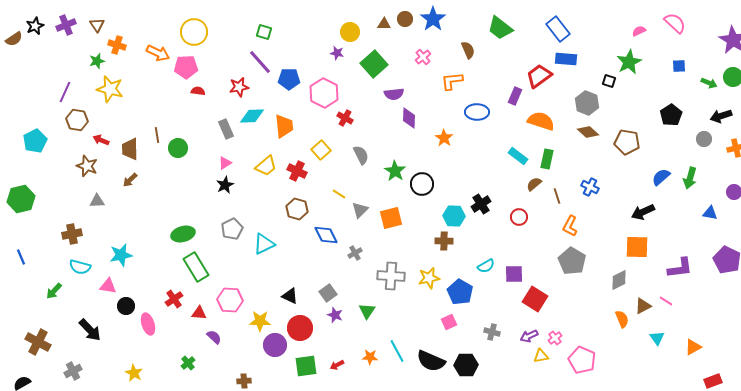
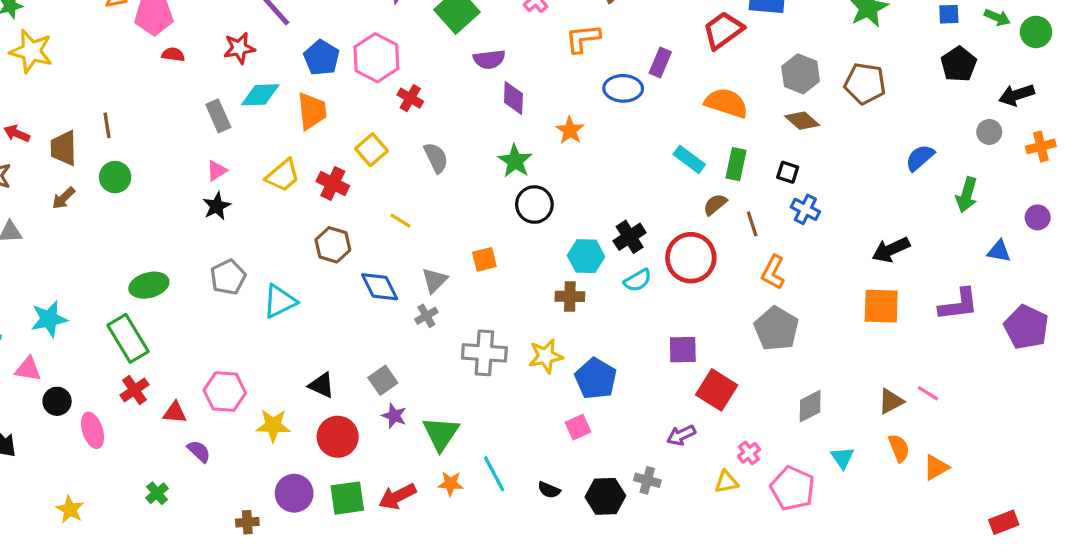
blue pentagon: (289, 79) -> (322, 58), moved, turned 30
black square: (609, 81) -> (788, 172), moved
green arrow: (709, 83) -> (997, 17), moved
purple rectangle: (515, 96) -> (660, 63), moved
black pentagon: (671, 115) -> (959, 64), moved
brown pentagon: (627, 142) -> (865, 84), moved
green circle: (178, 148) -> (115, 177), moved
green star: (395, 171) -> (515, 161), moved
blue semicircle: (661, 177) -> (920, 158), moved
gray triangle: (360, 210) -> (434, 280), moved
red circle: (519, 217) -> (691, 258), size x1.8
orange square: (391, 218) -> (484, 259), size x0.7
cyan semicircle: (486, 266) -> (638, 280), moved
green rectangle: (196, 267) -> (128, 338), moved
purple L-shape: (680, 268) -> (959, 304), moved
gray diamond: (619, 280) -> (810, 406), moved
green triangle: (367, 311) -> (441, 434), moved, size x1.4
orange semicircle: (622, 319) -> (899, 448), moved
gray cross: (492, 332) -> (647, 480), moved
purple arrow: (529, 336) -> (681, 435), moved
cyan triangle: (657, 338) -> (842, 458), moved
purple circle: (275, 345) -> (294, 493), moved
orange triangle: (693, 347) -> (936, 467), moved
black semicircle: (431, 361) -> (549, 490), size x0.5
red arrow: (337, 365) -> (397, 496), size x1.6

